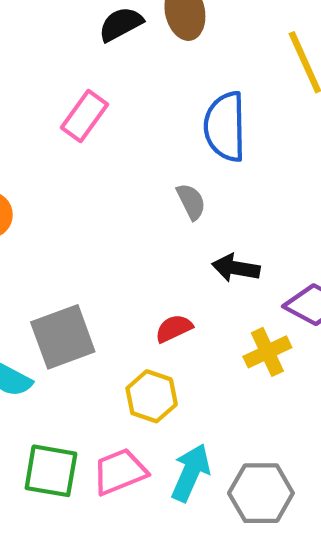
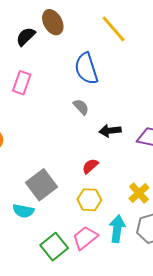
yellow cross: (267, 352) -> (139, 193), moved
green square: (51, 471) -> (54, 247), turned -32

